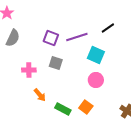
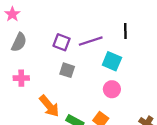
black line: (108, 28) -> (125, 31), turned -56
pink cross: (29, 70) -> (21, 78), moved
orange arrow: (40, 95) -> (49, 106), size x1.5

